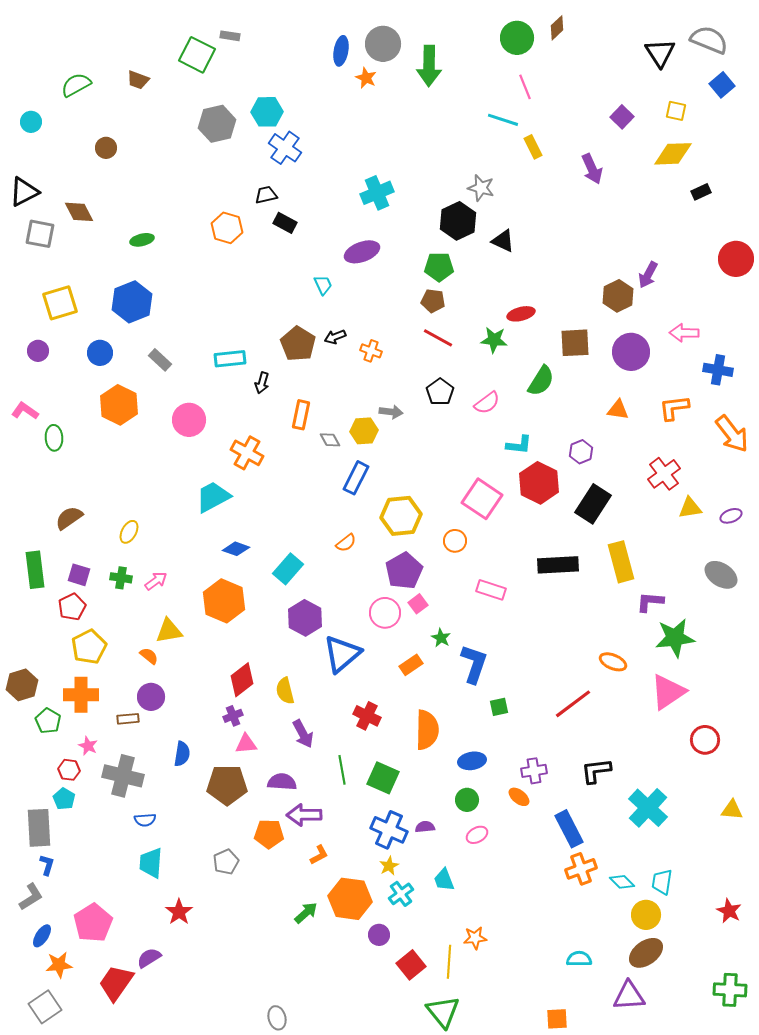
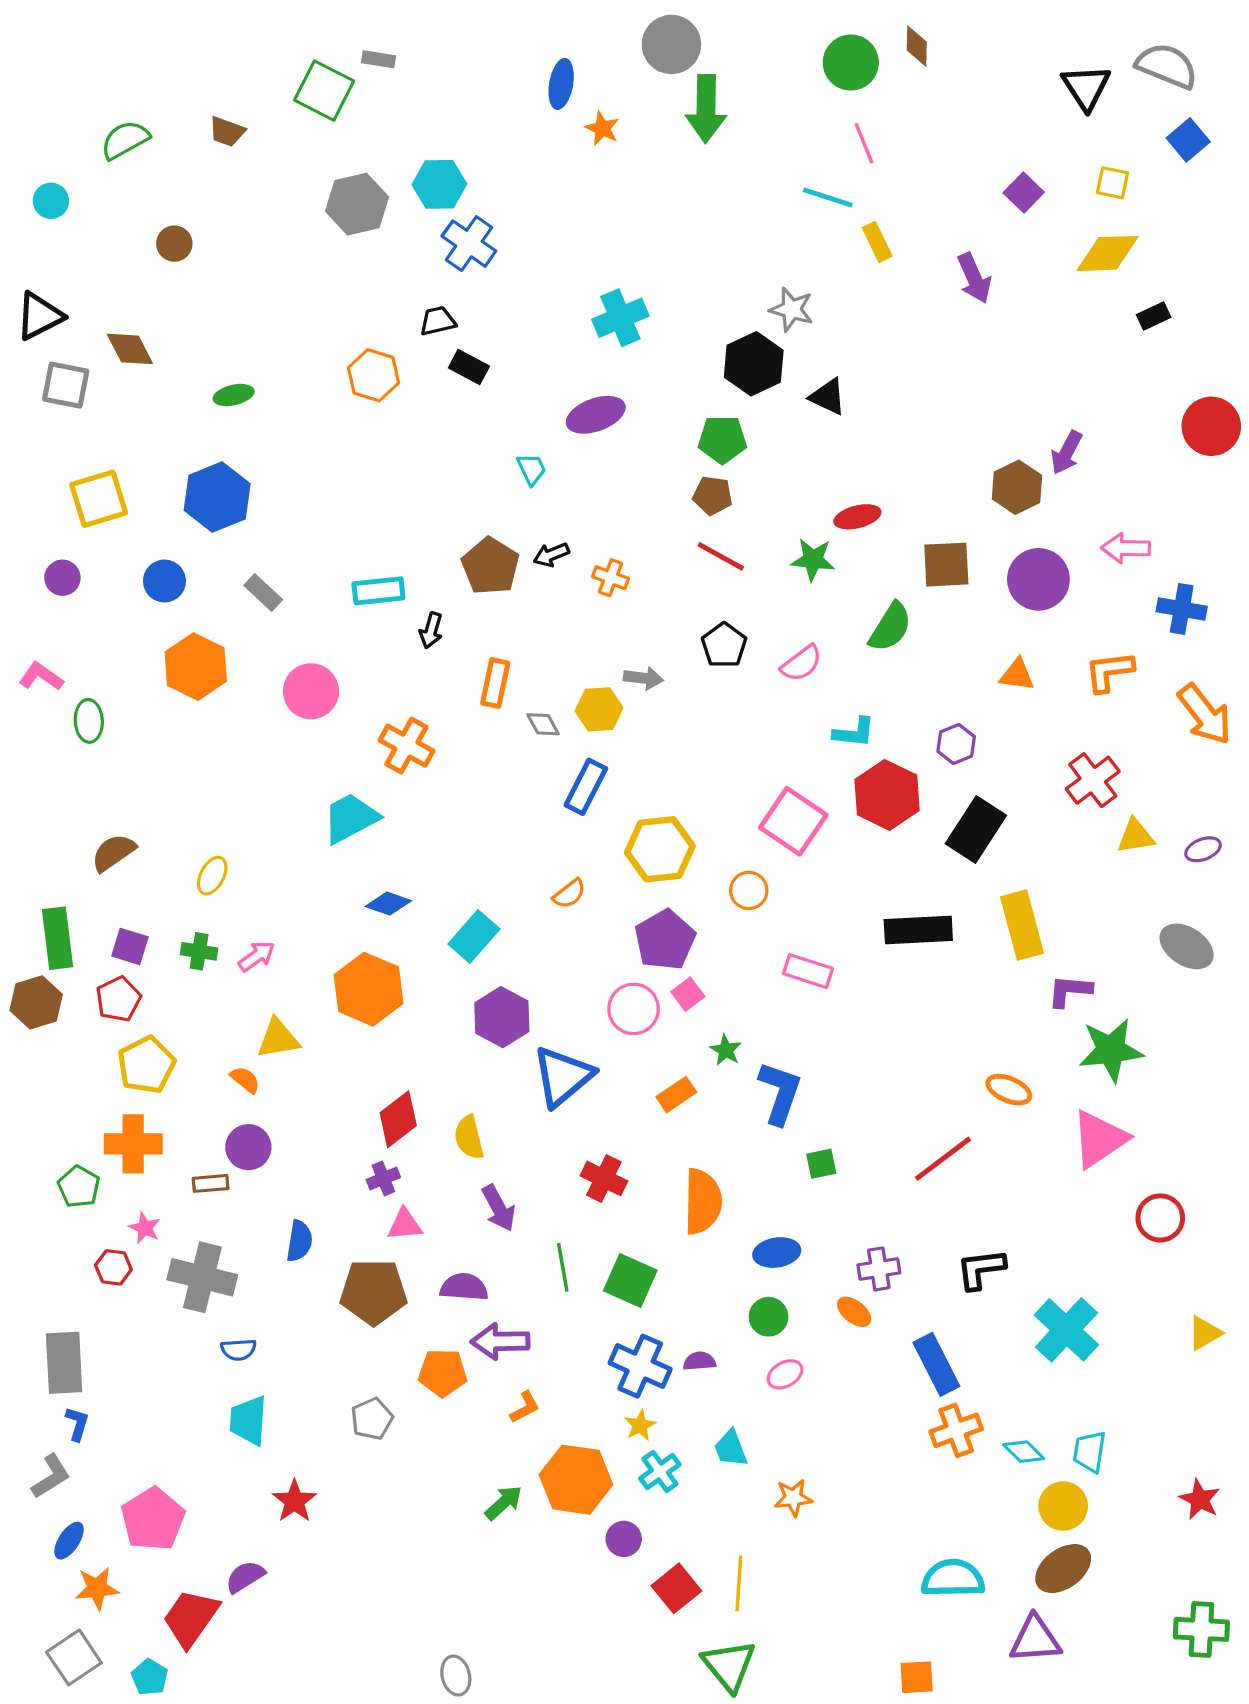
brown diamond: (557, 28) -> (917, 46), turned -45
gray circle: (383, 44) -> (671, 44), moved
brown hexagon: (22, 685) -> (36, 1002), moved
cyan pentagon: (64, 799) -> (150, 1677), moved
yellow triangle: (732, 810) -> (1205, 1333), turned -35
orange star: (475, 938) -> (793, 1498), moved
cyan semicircle: (579, 959) -> (953, 1578), size x1.5

